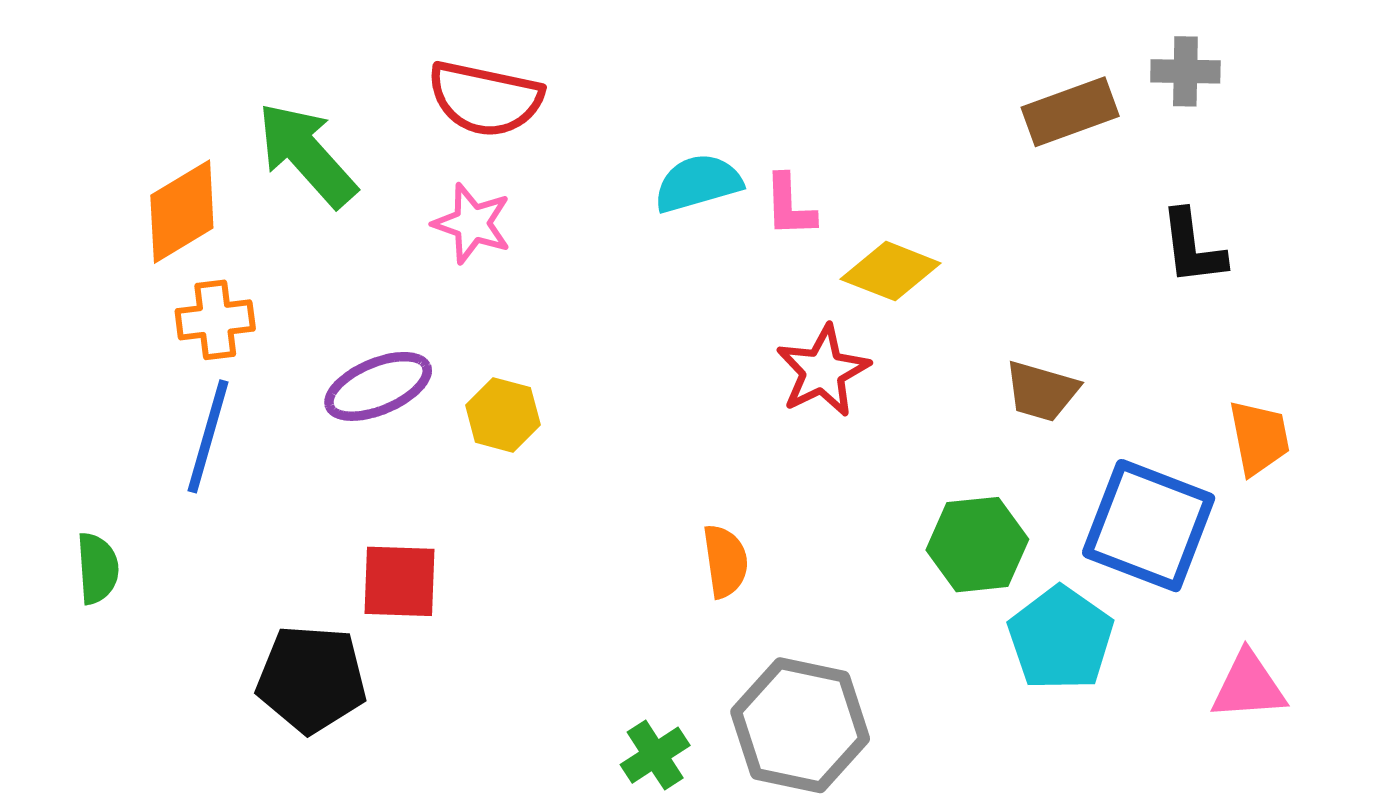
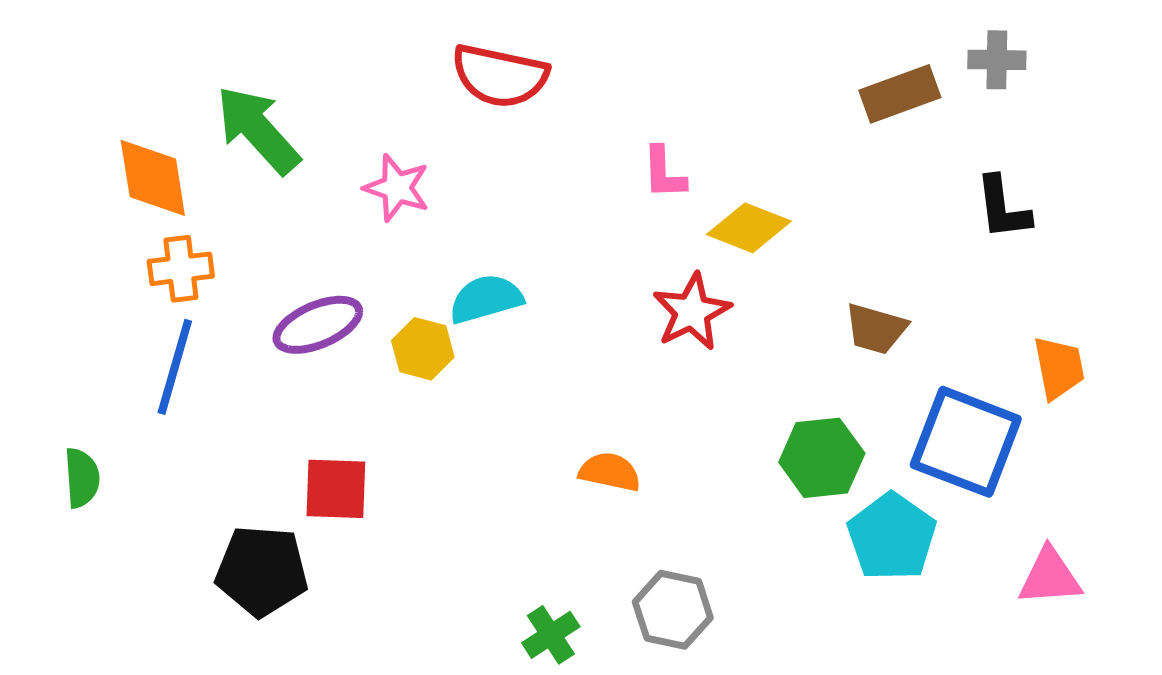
red semicircle: (485, 99) -> (500, 76), moved
cyan semicircle: (698, 183) -> (486, 299), moved
orange diamond: (182, 212) -> (153, 178), turned -68
orange semicircle: (725, 561) -> (610, 472), turned -70
gray hexagon: (800, 725) -> (673, 610), size x0.7

